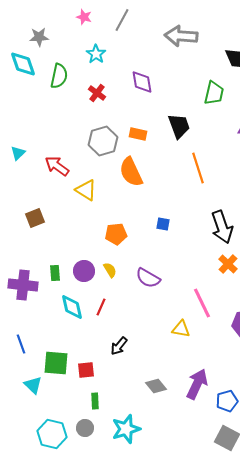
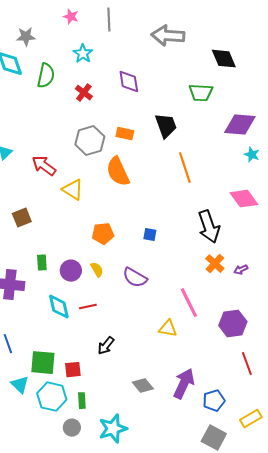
gray line: (122, 20) -> (109, 20), turned -30
green trapezoid: (214, 93) -> (201, 93), turned 80
blue square: (163, 224) -> (150, 235), moved
green rectangle: (55, 273) -> (42, 263), moved
red line: (101, 307) -> (88, 307), turned 54
cyan hexagon: (52, 434) -> (52, 397), moved

